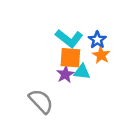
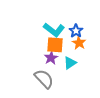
cyan triangle: (82, 72) -> (70, 63), moved, turned -40
gray semicircle: (41, 101) -> (44, 79), moved

